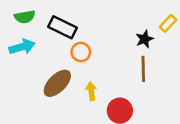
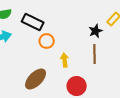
brown ellipse: (57, 83) -> (36, 79), moved
yellow arrow: (91, 91) -> (65, 60), moved

